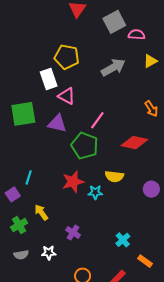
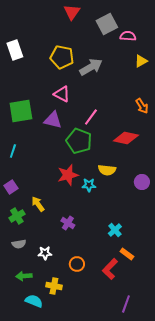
gray arrow: (113, 67) -> (91, 67), moved
white rectangle: (49, 79) -> (15, 50), moved
cyan line: (29, 177) -> (13, 151), moved
white star: (49, 253) -> (45, 253), moved
orange rectangle: (145, 261) -> (127, 254), moved

